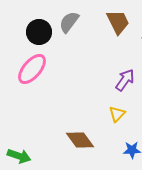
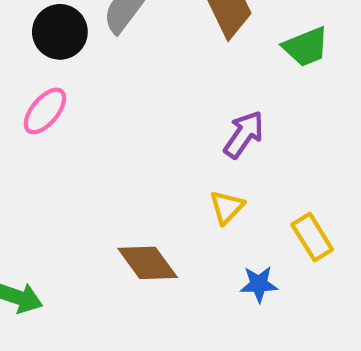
pink ellipse: (32, 69) -> (45, 111), size x0.7

